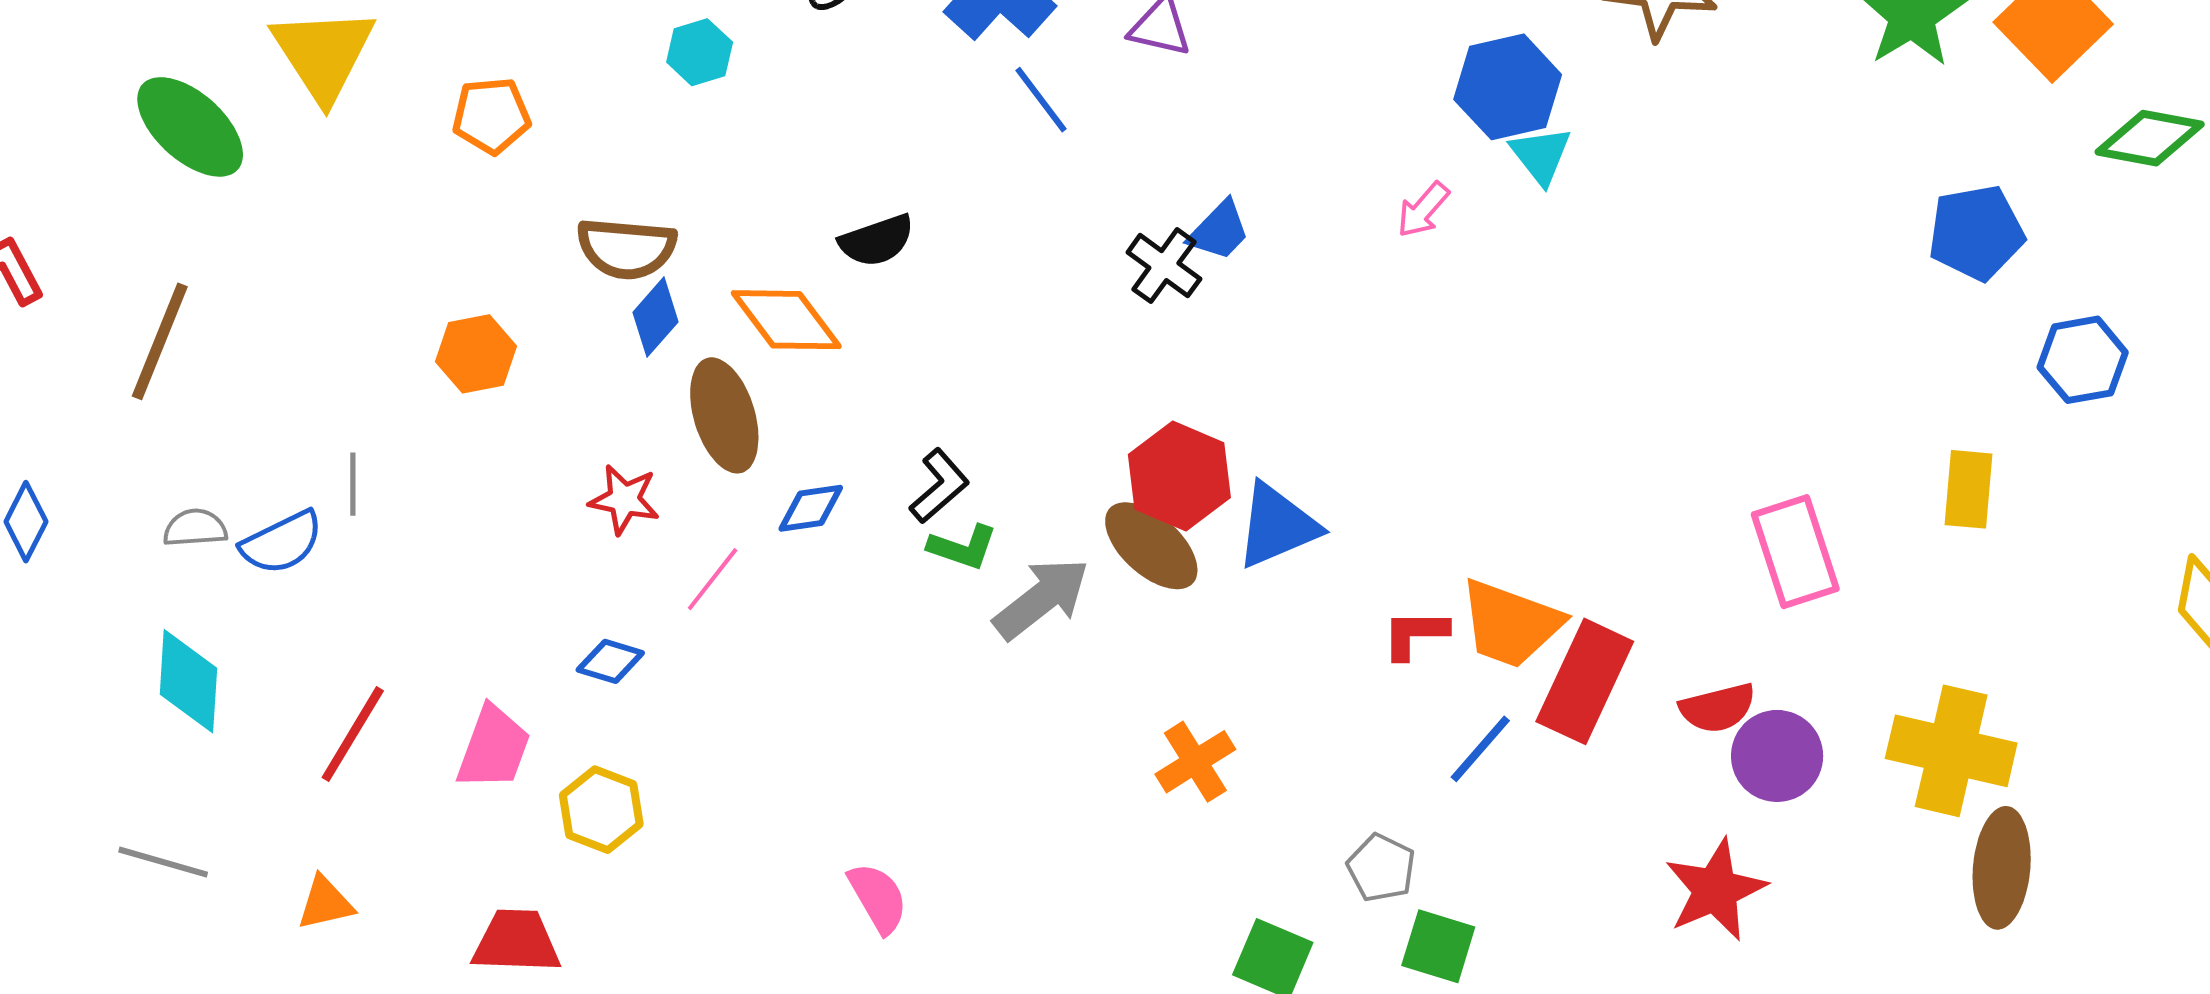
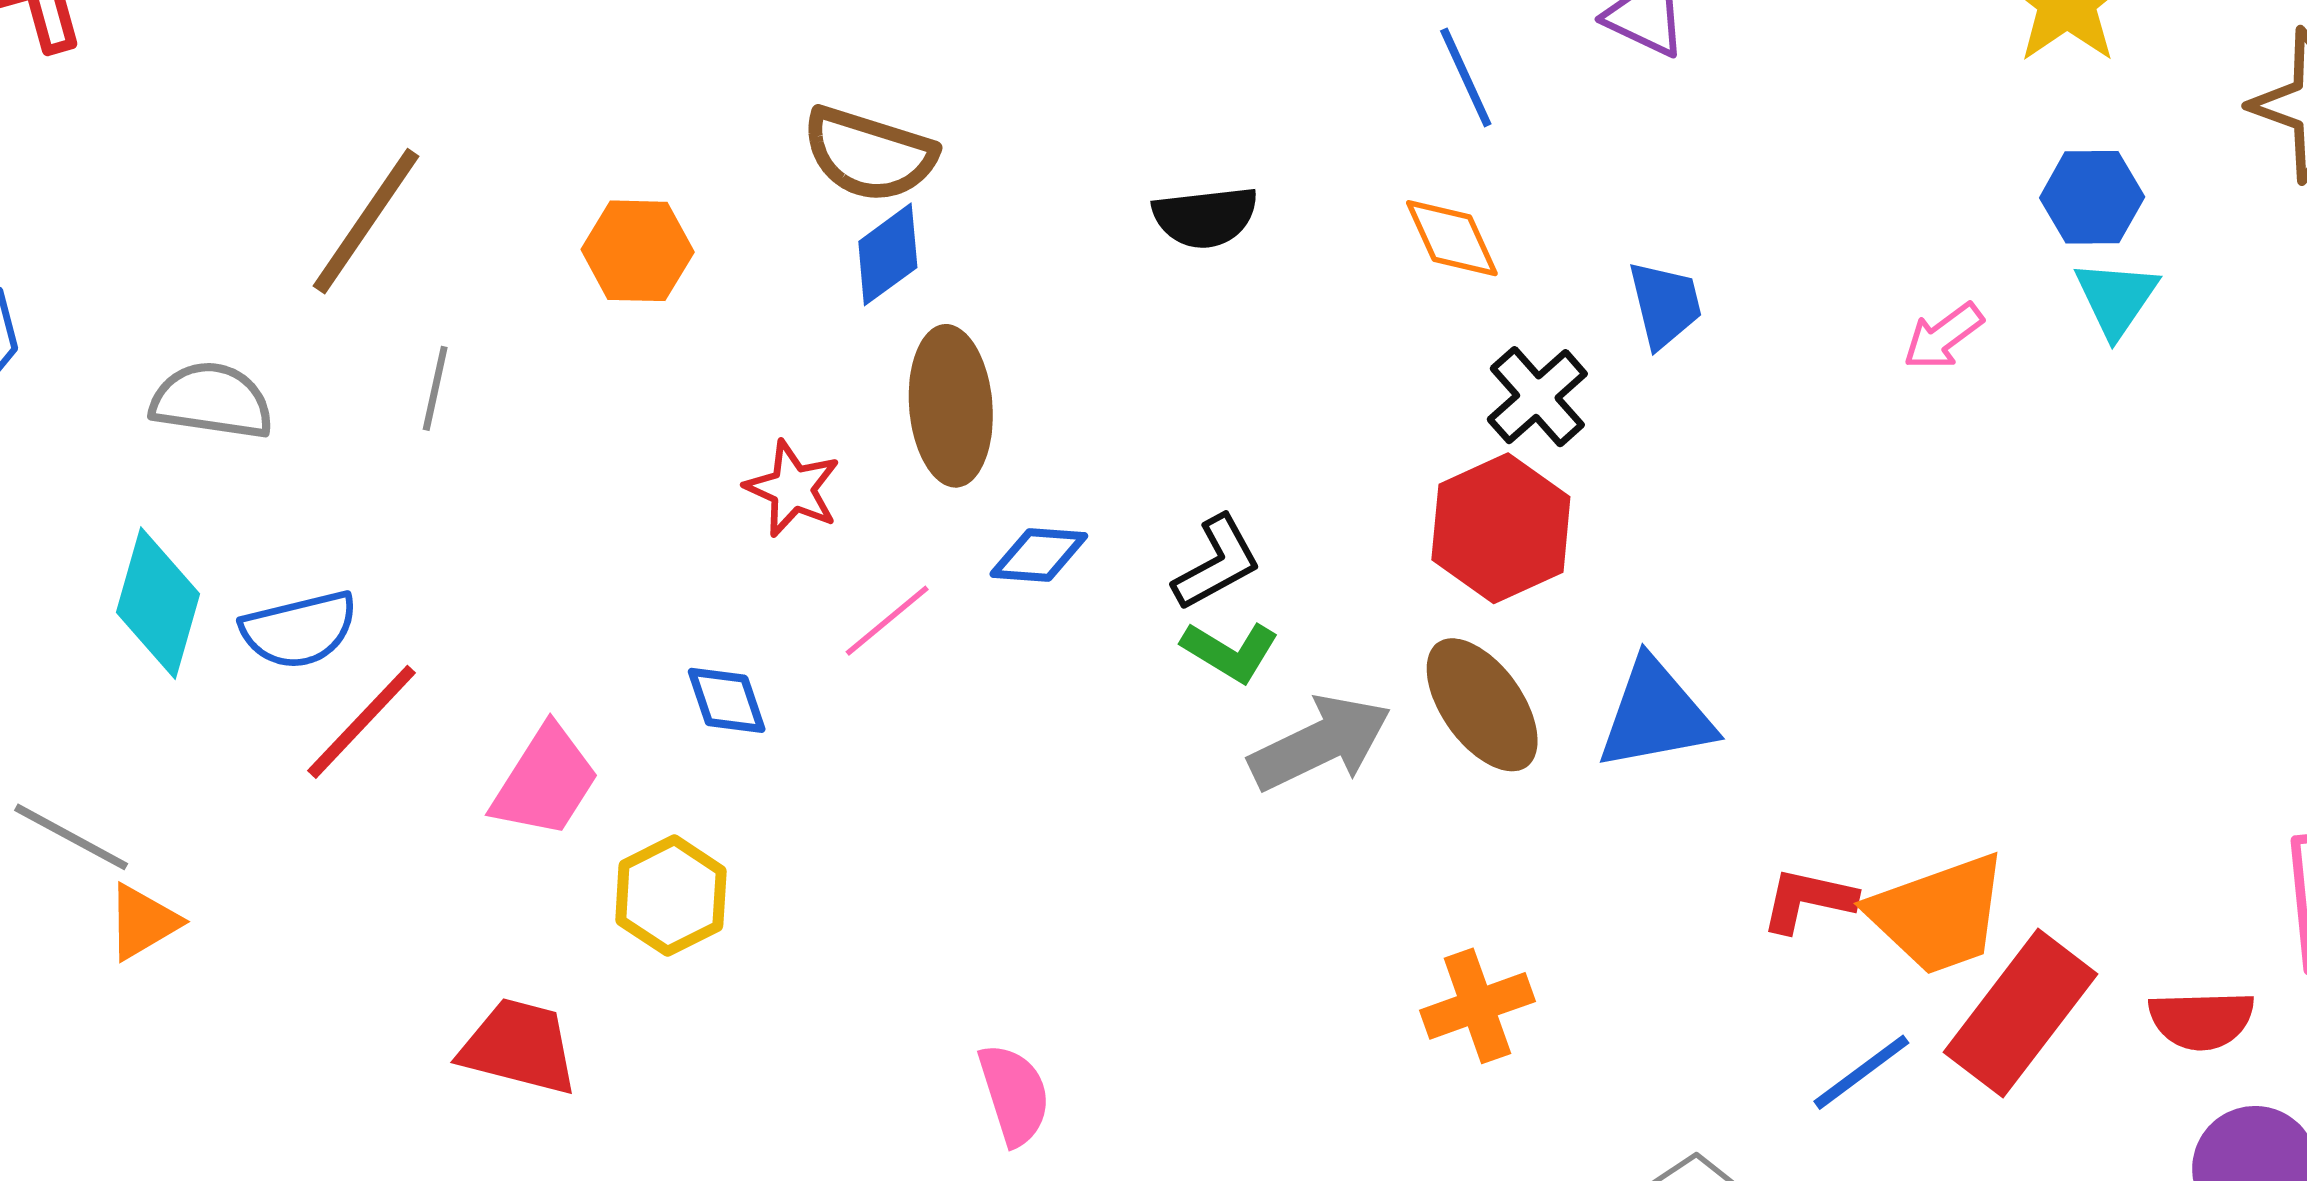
blue hexagon: (1508, 87) -> (2092, 197), size x0.7
blue trapezoid: (1219, 231) -> (1665, 304), turned -70
black cross: (1164, 266) -> (1537, 397), moved
orange diamond: (786, 320) -> (1452, 238), moved, size x0.7
brown line: (160, 341) -> (366, 221), moved
red hexagon: (1179, 476) -> (1501, 528), moved
gray semicircle: (195, 528) -> (212, 401), size x1.4
blue semicircle: (282, 543) -> (299, 630), moved
orange trapezoid: (1510, 624) -> (1938, 914), turned -52
blue diamond: (610, 661) -> (727, 700), turned 42
red semicircle: (1718, 708) -> (2201, 1020), moved
orange triangle: (325, 903) -> (143, 922), moved, turned -30

